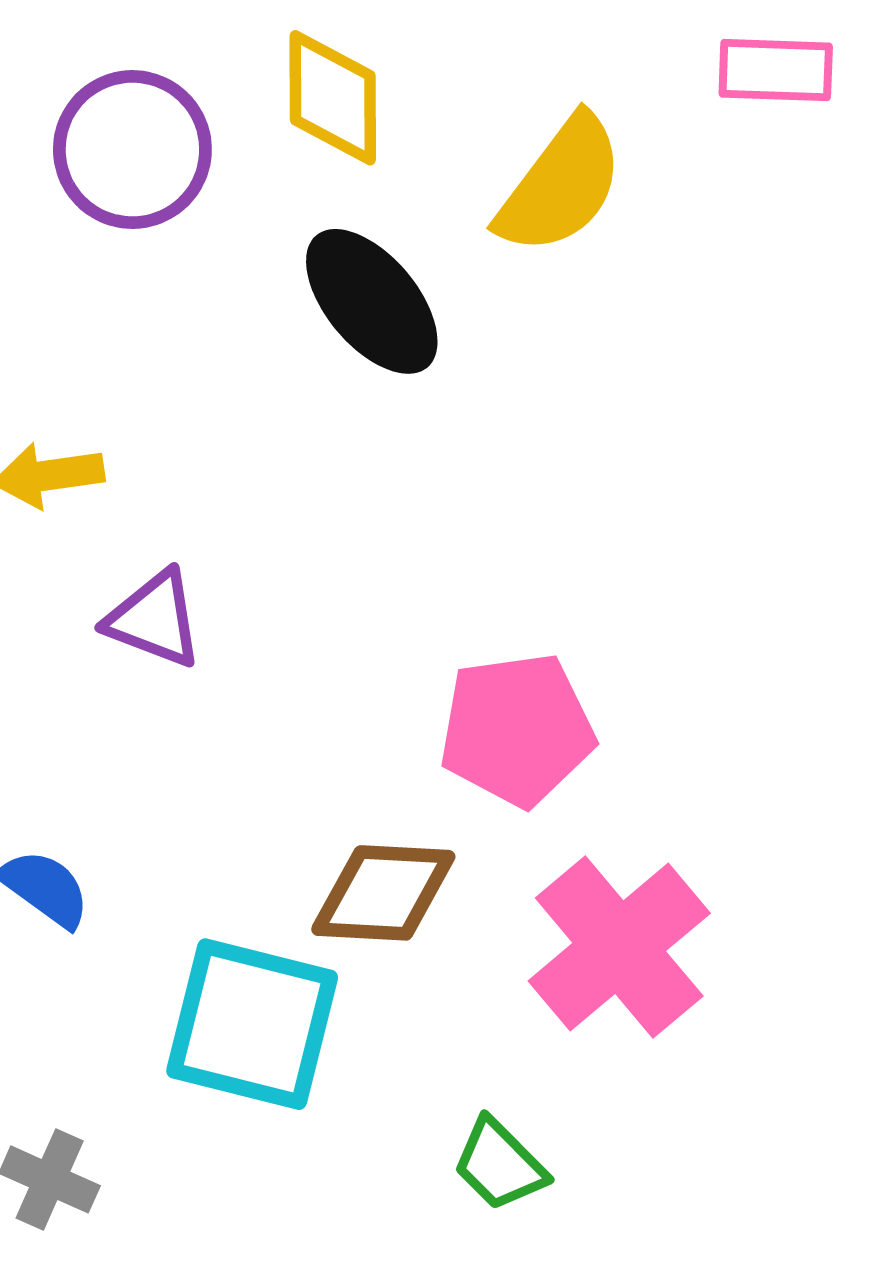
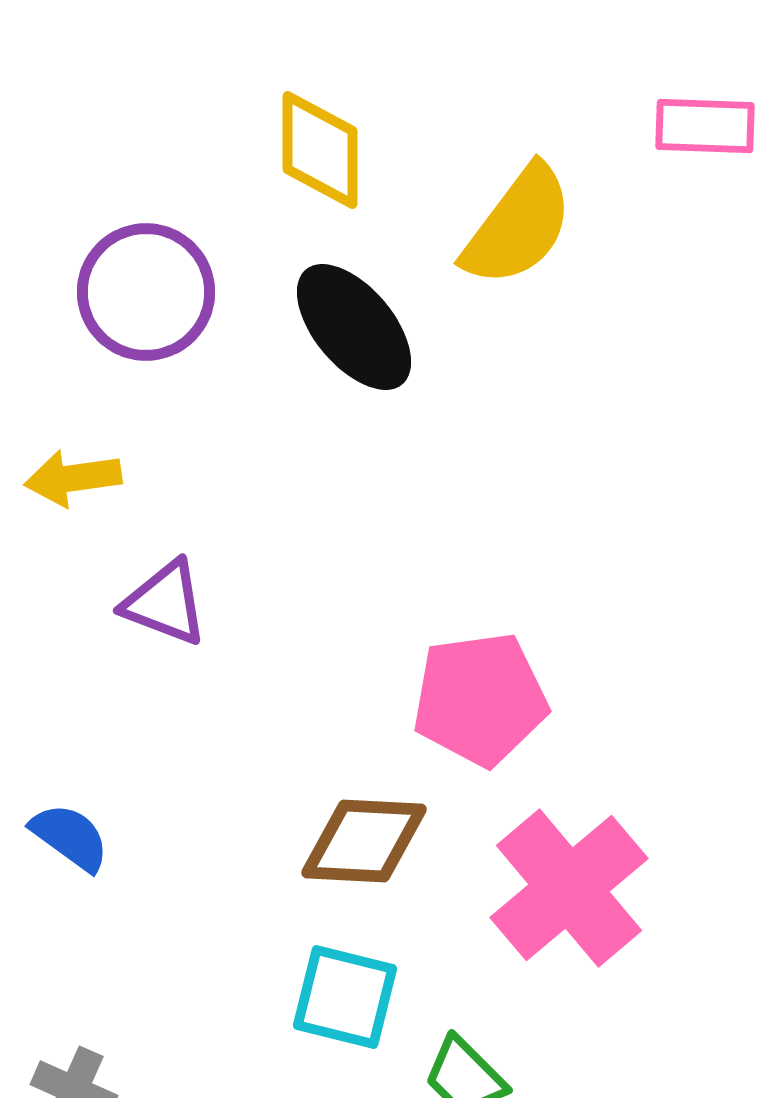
purple circle: (132, 150) -> (146, 292), moved
cyan square: (252, 1024) -> (345, 997), moved, size x0.7

